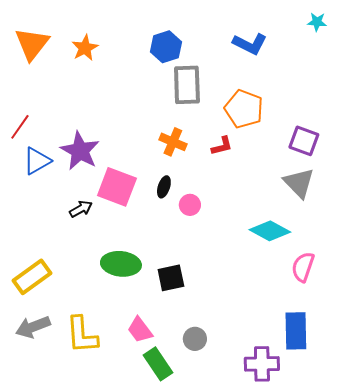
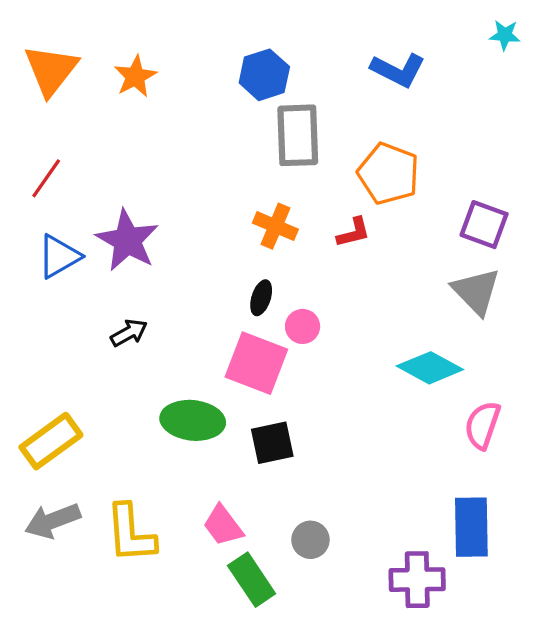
red line: (20, 127) -> (46, 178), moved
pink square: (117, 187) -> (256, 363), moved

